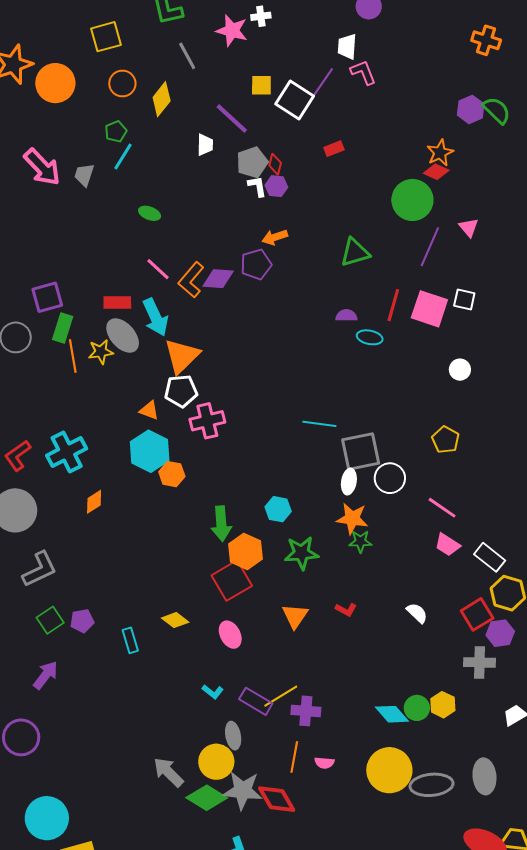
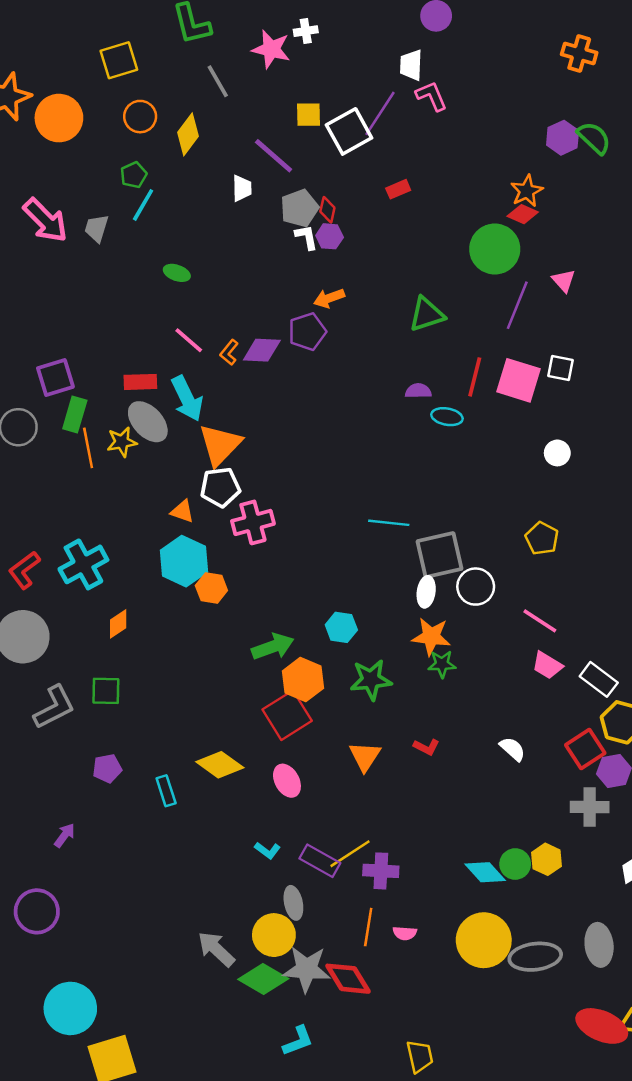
white square: (295, 100) -> (349, 131), turned 30
orange L-shape: (191, 280) -> (229, 352), size x0.6
green arrow: (221, 524) -> (273, 647), turned -104
green square: (50, 620) -> (106, 691), moved, turned 36
yellow diamond: (175, 620) -> (220, 765), size x1.4
purple arrow: (46, 675) -> (65, 835), size x0.7

